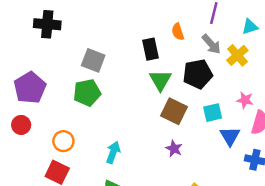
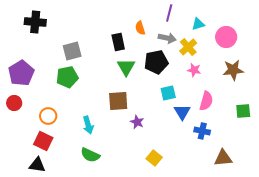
gray arrow: (211, 44) -> (167, 38), turned -36
gray square: (93, 60) -> (72, 51), turned -36
pink star: (245, 100) -> (194, 70), moved
brown square: (174, 111) -> (118, 101), moved, turned -30
cyan arrow: (113, 152) -> (88, 125), turned 144

